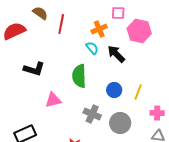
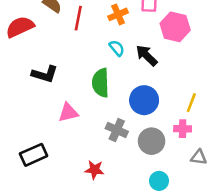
orange cross: (99, 29) -> (118, 14), moved
blue circle: (114, 90) -> (144, 100), size x1.5
yellow line: (138, 92) -> (191, 103), moved
pink cross: (157, 113) -> (183, 129), moved

